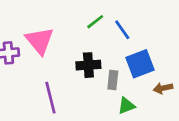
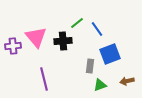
black cross: (88, 65) -> (63, 41), moved
brown arrow: (163, 88) -> (127, 81), moved

